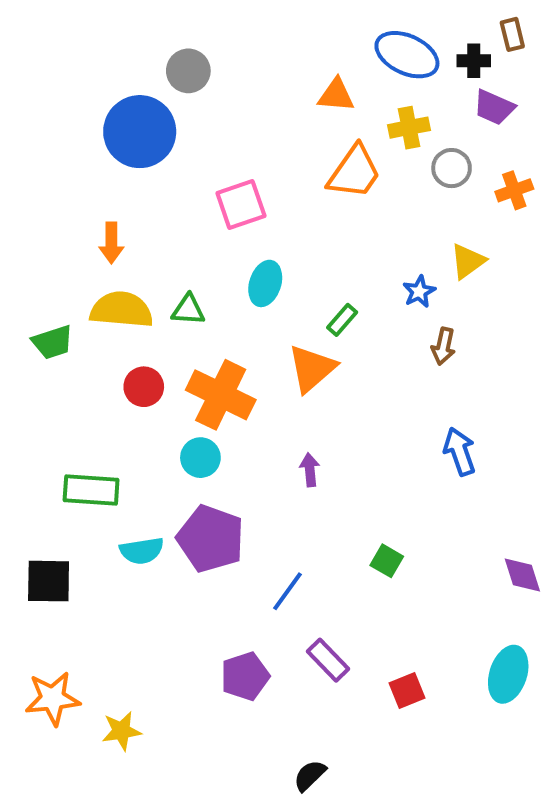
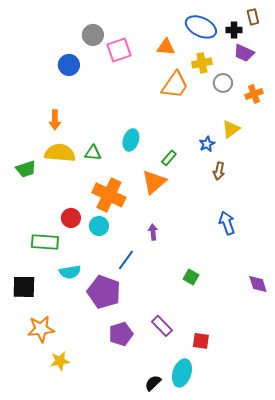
blue circle: (140, 132) -> (69, 65), size x0.6
pink square: (241, 204) -> (119, 50), moved
red circle: (144, 387) -> (71, 218), moved
purple pentagon: (211, 539) -> (104, 292), moved
blue line: (288, 591) -> (126, 260), moved
cyan ellipse: (508, 674) -> (182, 373), moved
red square: (407, 690) -> (201, 341), turned 30
orange star: (53, 699) -> (41, 329), moved

